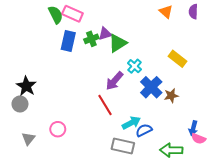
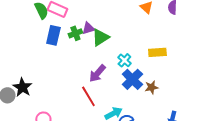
yellow rectangle: (178, 59) -> (157, 52), turned -42
cyan cross: (134, 66) -> (124, 60), moved
black star: (26, 86) -> (22, 87), moved

